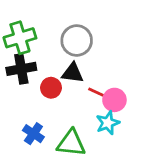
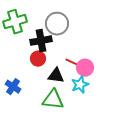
black cross: (21, 69) -> (41, 41), moved
black triangle: (73, 73) -> (56, 76), moved
blue cross: (33, 134) -> (13, 87), moved

